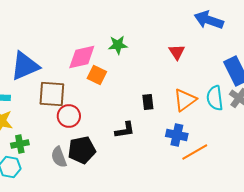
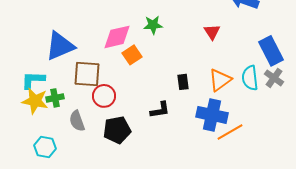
orange square: (97, 75) -> (132, 55), turned 30
blue cross: (177, 135) -> (212, 115), size x1.4
green cross: (20, 144) -> (55, 98), moved
gray semicircle: (59, 157) -> (77, 121), moved

